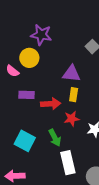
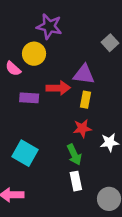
red arrow: (51, 104) -> (58, 88), moved
green arrow: (55, 138) -> (74, 155), moved
white rectangle: (68, 163) -> (76, 181), size x0.7

